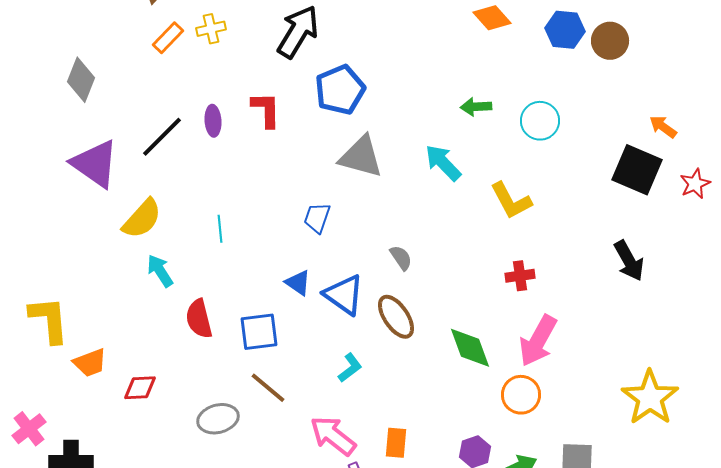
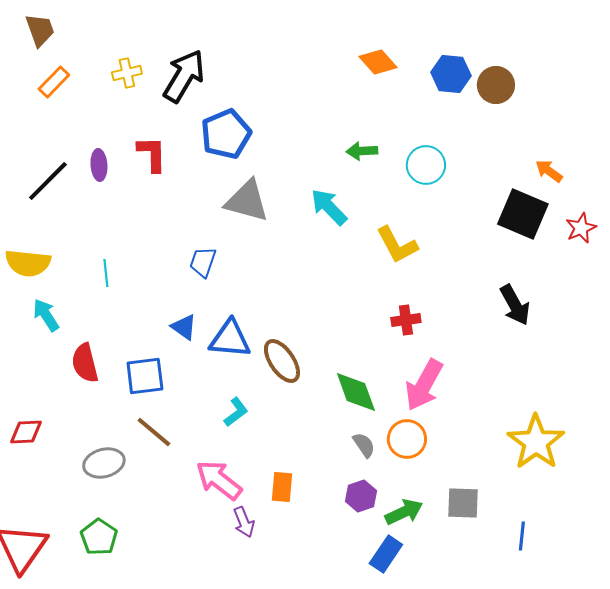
yellow cross: (211, 29) -> (127, 73), moved
yellow semicircle: (142, 219) -> (28, 263), turned 54
gray semicircle: (401, 258) -> (364, 445), moved
blue triangle: (344, 295) -> (230, 339), turned -30

